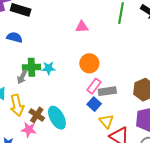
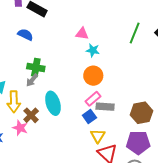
pink triangle: (82, 27) -> (82, 34), moved
cyan star: (49, 68) -> (93, 50), moved
gray arrow: (22, 77) -> (32, 80), moved
cyan ellipse: (57, 118) -> (53, 103), moved

